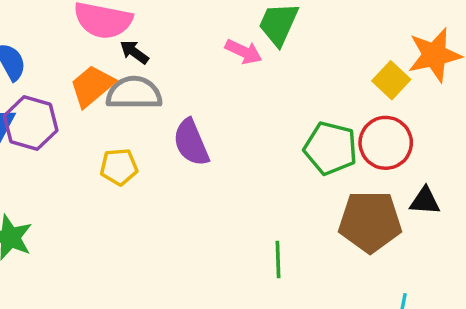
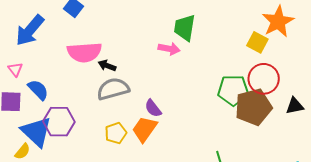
orange trapezoid: (92, 86) -> (144, 129), moved
purple semicircle: (191, 143) -> (153, 108), size x0.7
brown pentagon: (370, 222) -> (253, 107), moved

